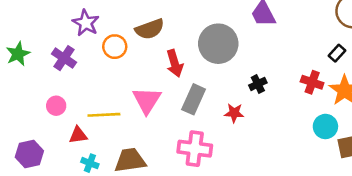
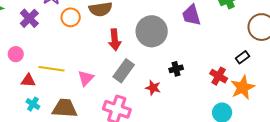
pink triangle: (147, 100) -> (86, 78), moved, size x0.7

